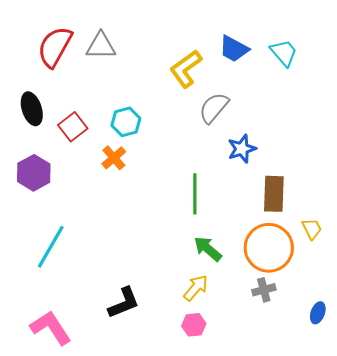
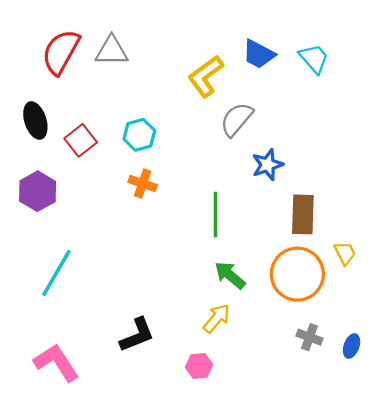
orange cross: (114, 158) -> (143, 183), moved, turned -30
gray cross: (264, 290) -> (310, 337), moved, turned 35
pink hexagon: (194, 325) -> (199, 366), moved

